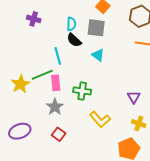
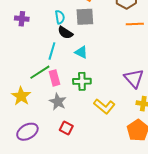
cyan triangle: (98, 55) -> (81, 52), moved
cyan line: (58, 56) -> (52, 51), turned 42
yellow star: (20, 84) -> (21, 96), moved
purple triangle: (134, 97) -> (134, 78), size x1.5

